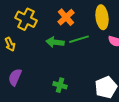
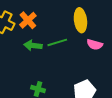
orange cross: (66, 17) -> (28, 20), moved

